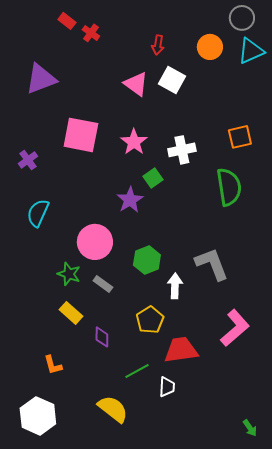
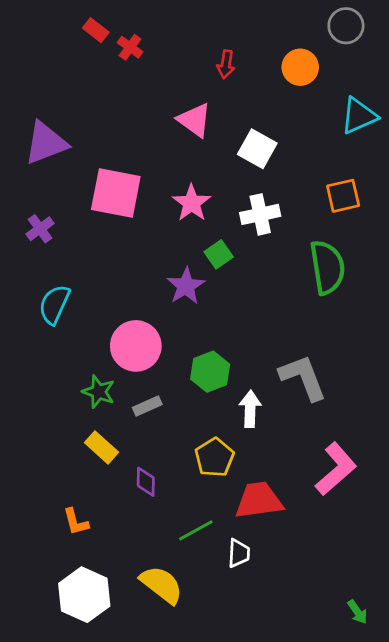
cyan triangle: (251, 51) -> (359, 116), moved
purple triangle: (41, 79) -> (46, 143), moved
white square: (172, 80) -> (257, 149), moved
gray rectangle: (103, 284) -> (147, 406), turned -60
white hexagon: (38, 416) -> (84, 595), moved

